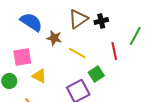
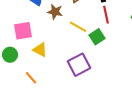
red line: (114, 51) -> (106, 15), moved
green square: (96, 74) -> (97, 37), moved

